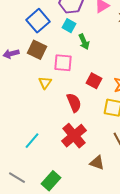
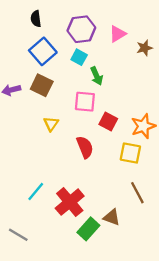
pink square: (63, 63) -> (85, 102), moved
red cross: (74, 136) -> (70, 202), moved
green rectangle: (51, 181) -> (88, 229), moved

